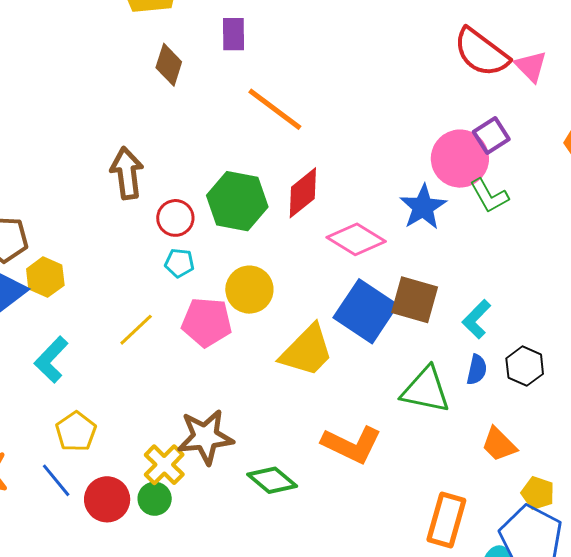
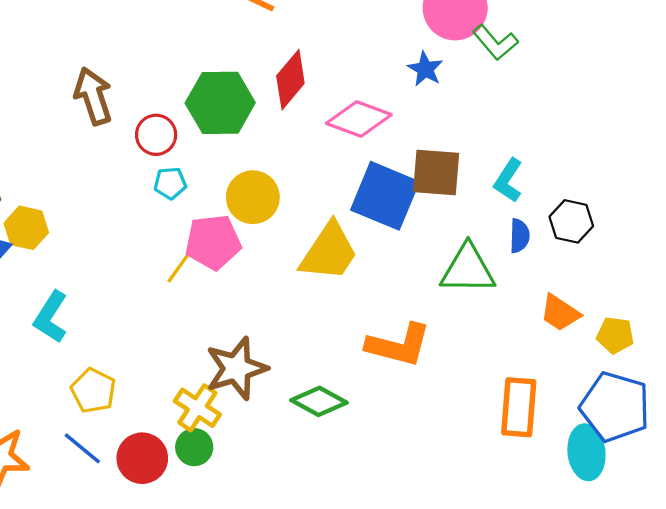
blue star: (423, 207) -> (425, 69), size x0.7
yellow line: (136, 330) -> (182, 263), moved
yellow pentagon: (538, 493) -> (615, 335), moved

